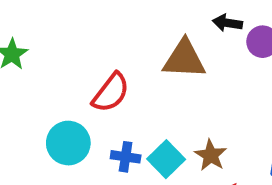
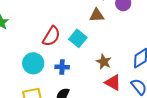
brown triangle: (184, 59) -> (97, 15), moved, size x0.7
cyan square: (166, 159) -> (78, 38), moved

